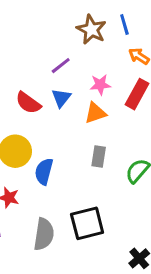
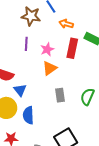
purple line: (61, 66) -> (26, 44), moved, turned -32
blue triangle: (61, 98) -> (20, 90), moved

